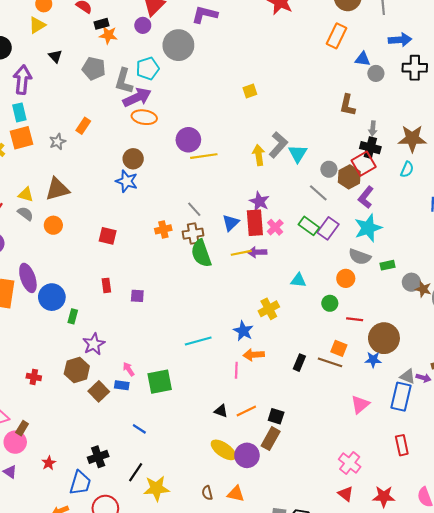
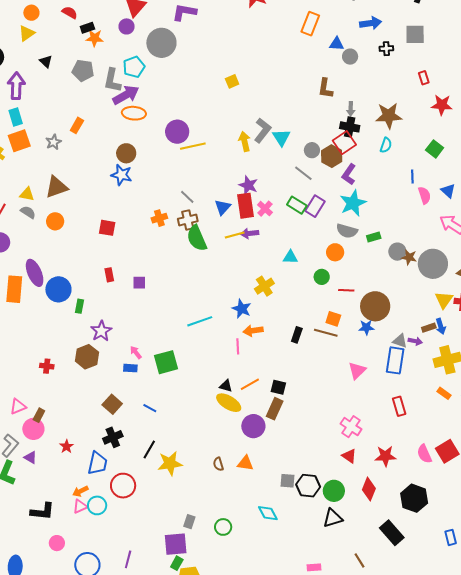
black cross: (415, 68) -> (386, 49), size x0.6
brown square: (99, 391) -> (112, 404), moved
yellow ellipse: (224, 450) -> (229, 403), moved

